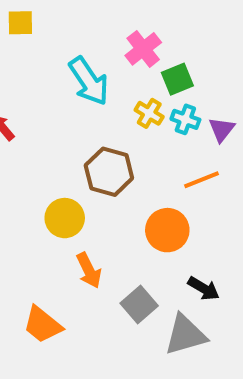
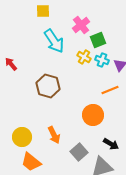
yellow square: (20, 23) -> (43, 11), moved
brown hexagon: (109, 172) -> (48, 86), moved
yellow circle: (65, 218) -> (22, 137), moved

